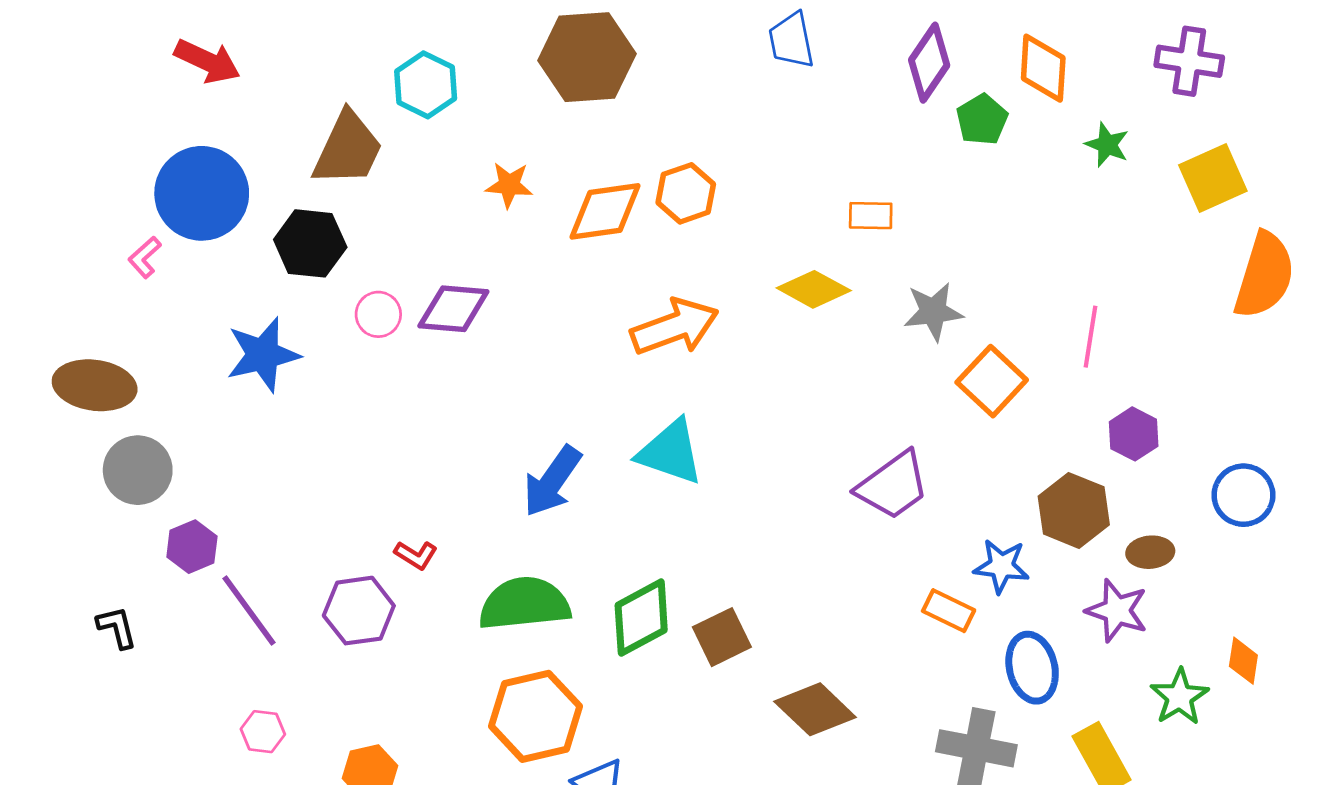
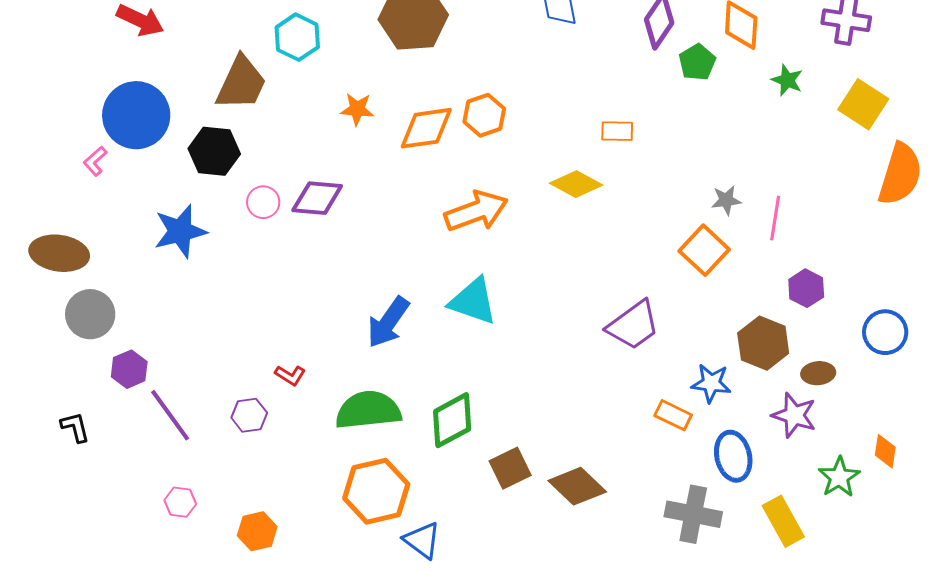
yellow square: (1213, 178) -> (863, 104), turned -33
gray star: (933, 312) -> (726, 200), moved, size x0.7
purple hexagon: (359, 611) -> (249, 415), size x0.7
brown square: (722, 637) -> (510, 468), moved

